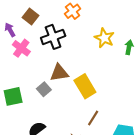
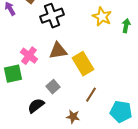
pink cross: (21, 48) -> (29, 56), moved
gray square: (44, 89) -> (53, 87), moved

